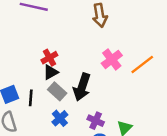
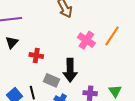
red cross: (49, 58) -> (36, 56), turned -32
black triangle: (51, 72) -> (12, 42), moved

